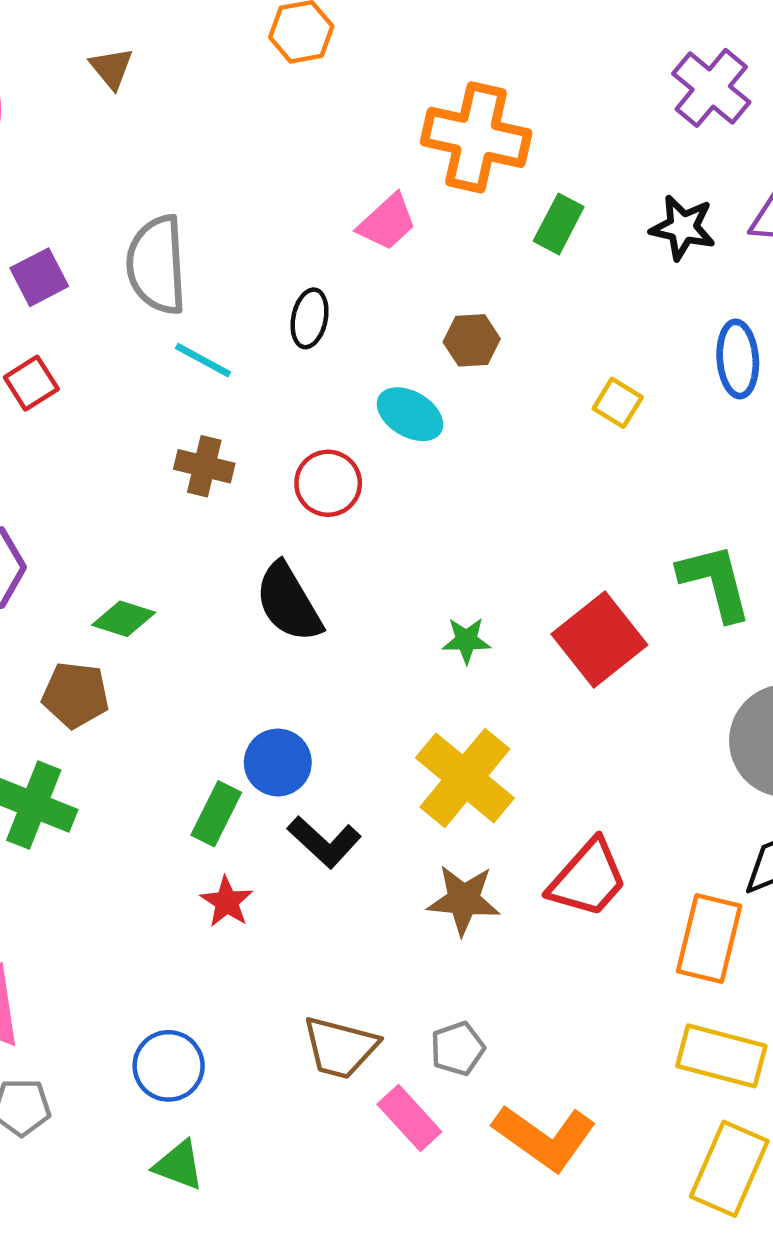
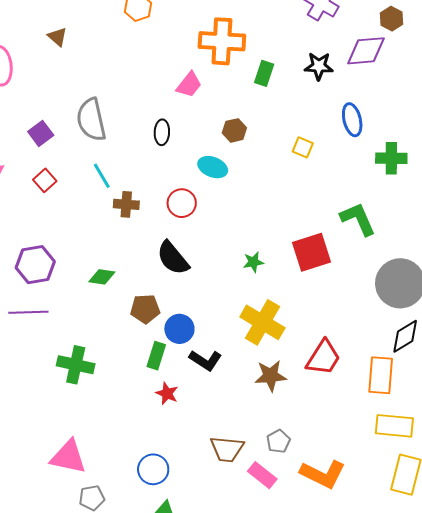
cyan line: (203, 360) -> (102, 176), moved, turned 40
red square: (599, 640) -> (312, 252), turned 30
brown pentagon: (75, 695) -> (145, 309), moved

